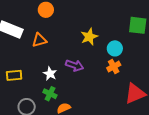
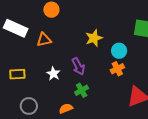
purple arrow: (75, 65) -> (78, 66), turned 42
green cross: (50, 94) -> (82, 90), moved, turned 32

